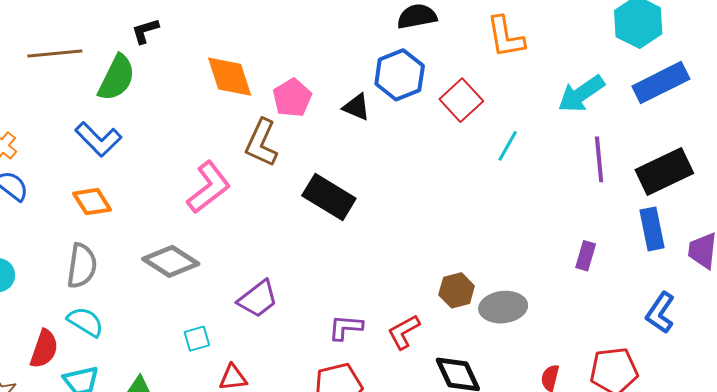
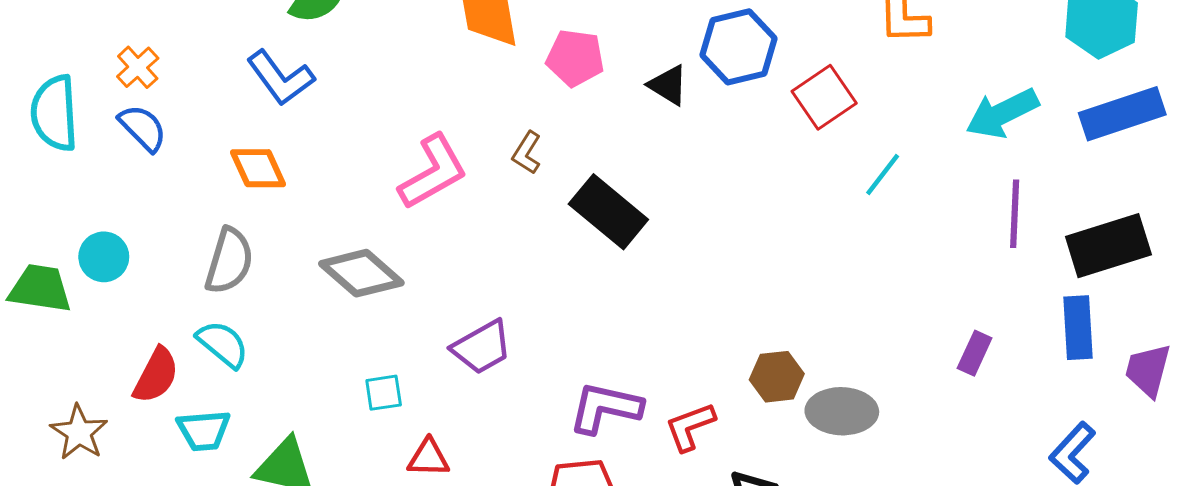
pink pentagon: (292, 98) -> (575, 58), turned 30
brown L-shape: (261, 143) -> (527, 153), moved, size x0.6
purple L-shape: (346, 327) -> (605, 408), size x1.4

